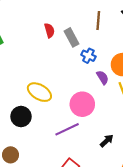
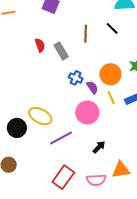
blue cross: (88, 56) -> (76, 78), moved
yellow ellipse: (39, 92) -> (40, 116), moved
pink circle: (82, 104) -> (87, 112), moved

